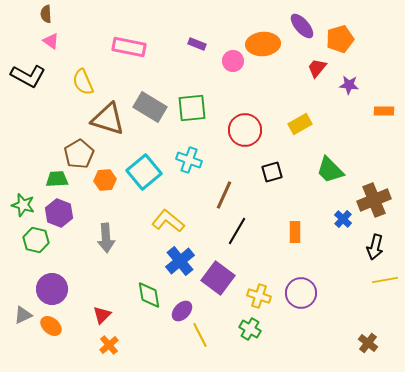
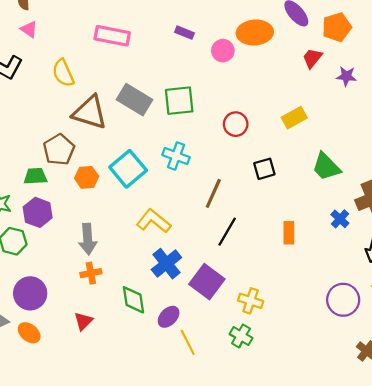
red circle: (245, 130) -> (236, 124), size x0.7
purple circle: (301, 293) -> (343, 300), moved
orange cross: (109, 345) -> (91, 273), moved, turned 30

